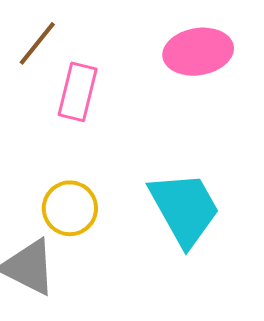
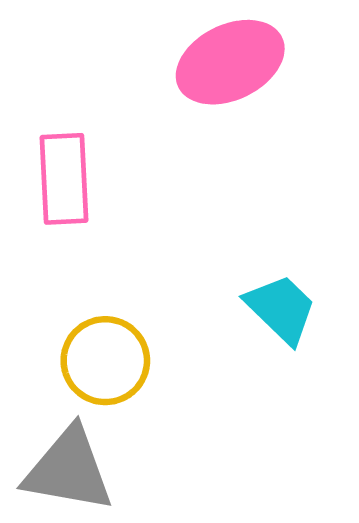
cyan trapezoid: (184, 209) -> (281, 309), size x0.6

